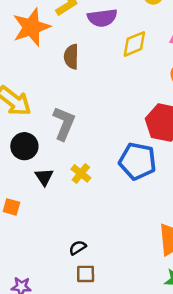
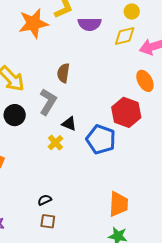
yellow diamond: (134, 44) -> (125, 36), moved
brown semicircle: (71, 57) -> (63, 73), moved
black triangle: (44, 177) -> (69, 124), moved, turned -42

